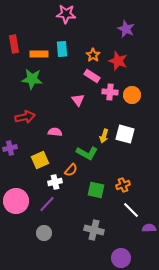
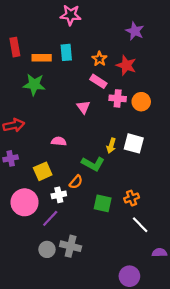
red arrow: (25, 117) -> (14, 125), moved
pink circle: (16, 201) -> (25, 202), moved
purple semicircle: (149, 228) -> (159, 253), moved
gray cross: (94, 230) -> (71, 246), moved

